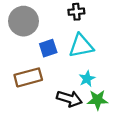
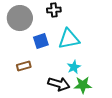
black cross: (76, 12) -> (54, 10), moved
brown rectangle: (28, 77) -> (24, 66), size x0.6

